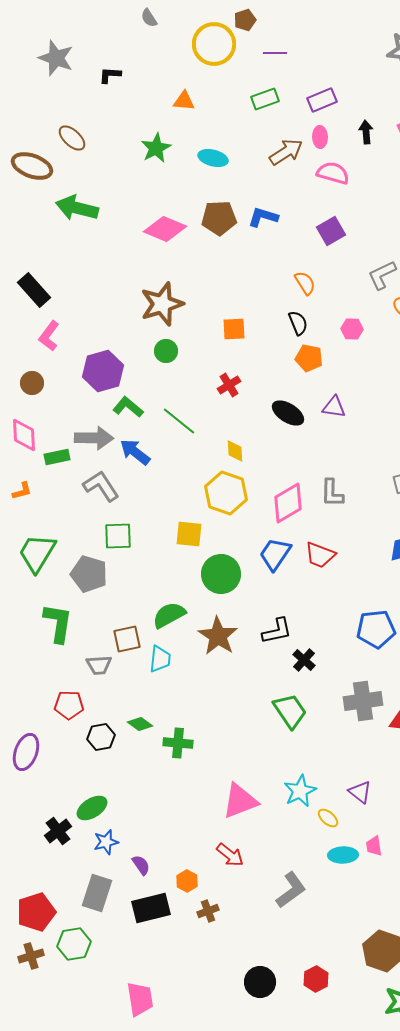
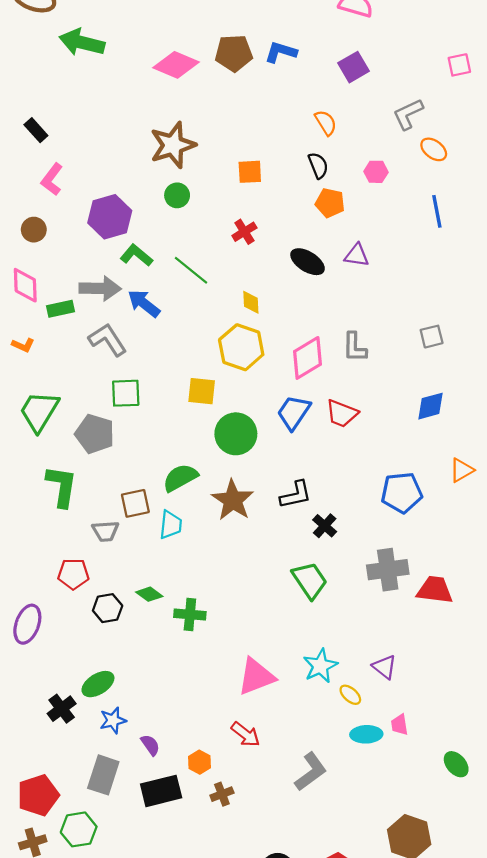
black rectangle: (34, 290) -> (36, 130), size x0.7
orange L-shape: (22, 491) -> (23, 345), turned 40

